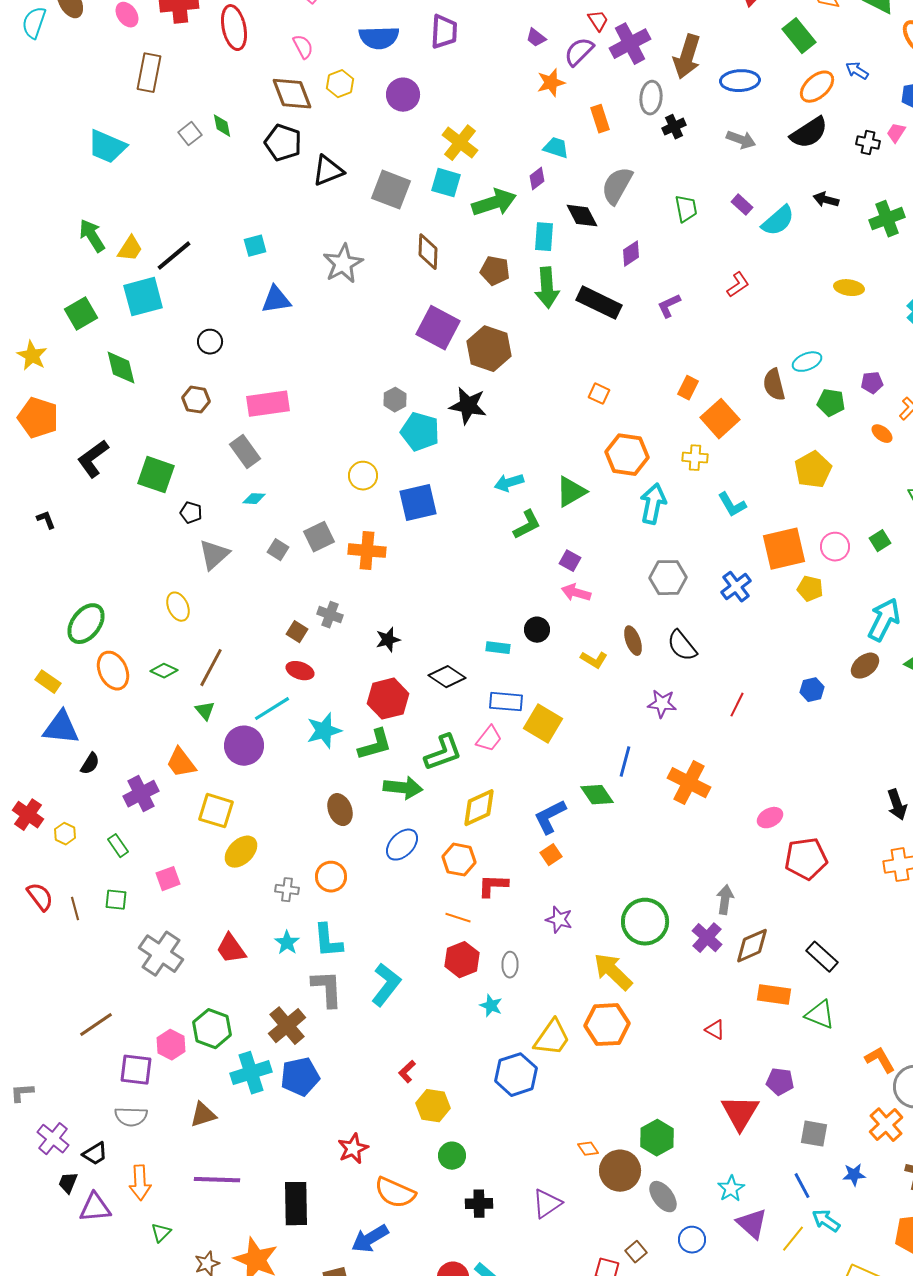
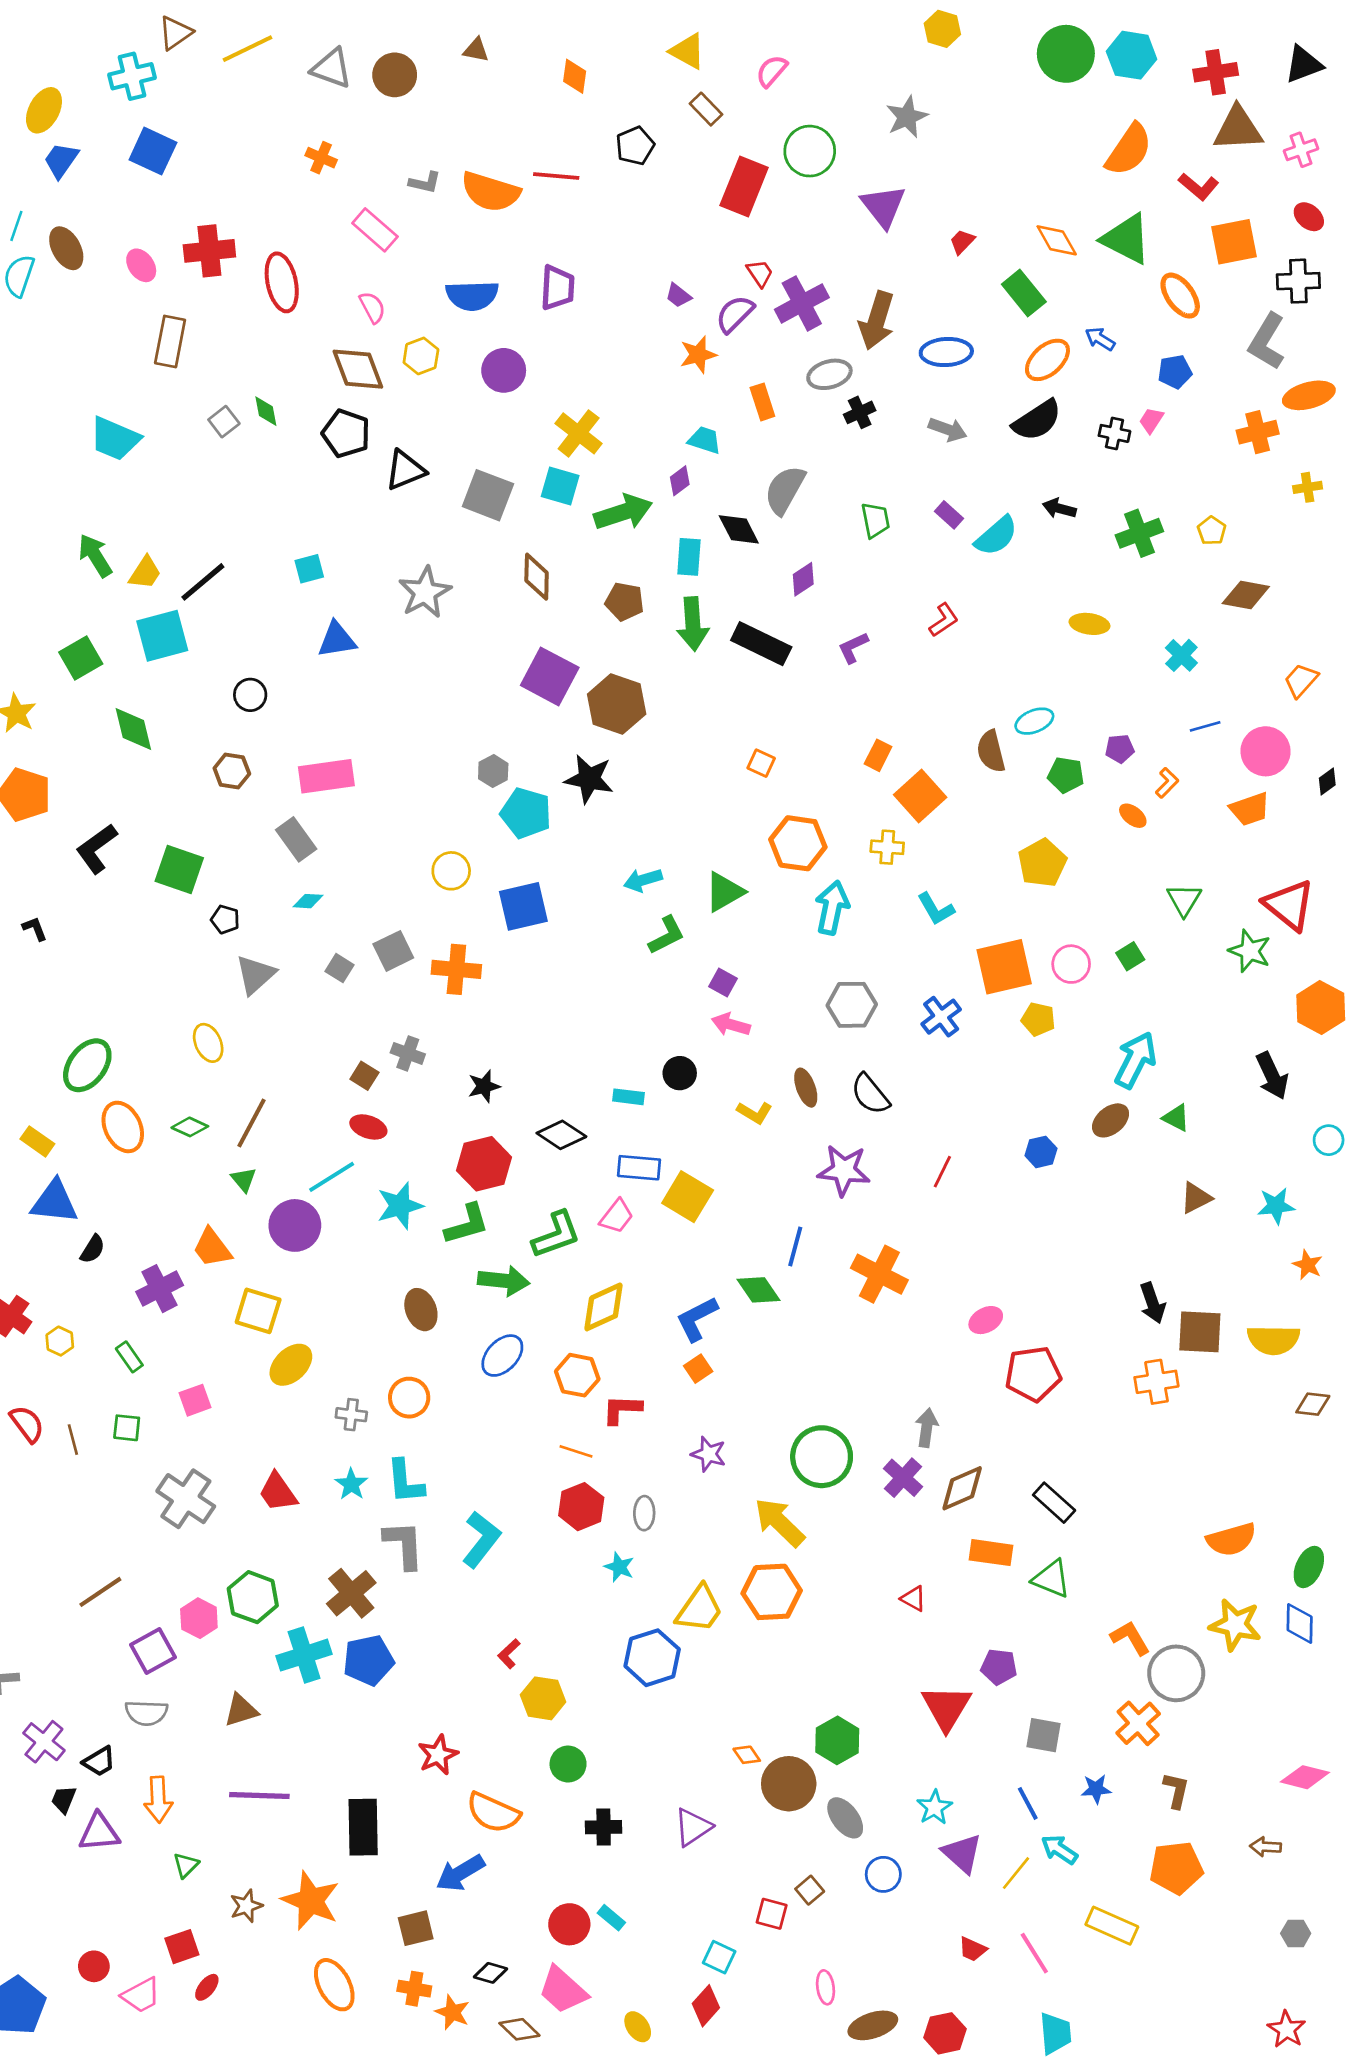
gray ellipse: (651, 98) -> (829, 374), turned 68
purple star: (662, 704) -> (844, 1170), size x1.4
purple square: (136, 1070) -> (153, 1651), turned -36

